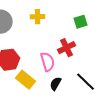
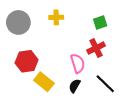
red cross: (67, 48) -> (96, 48), moved
pink semicircle: (48, 62) -> (78, 63), moved

